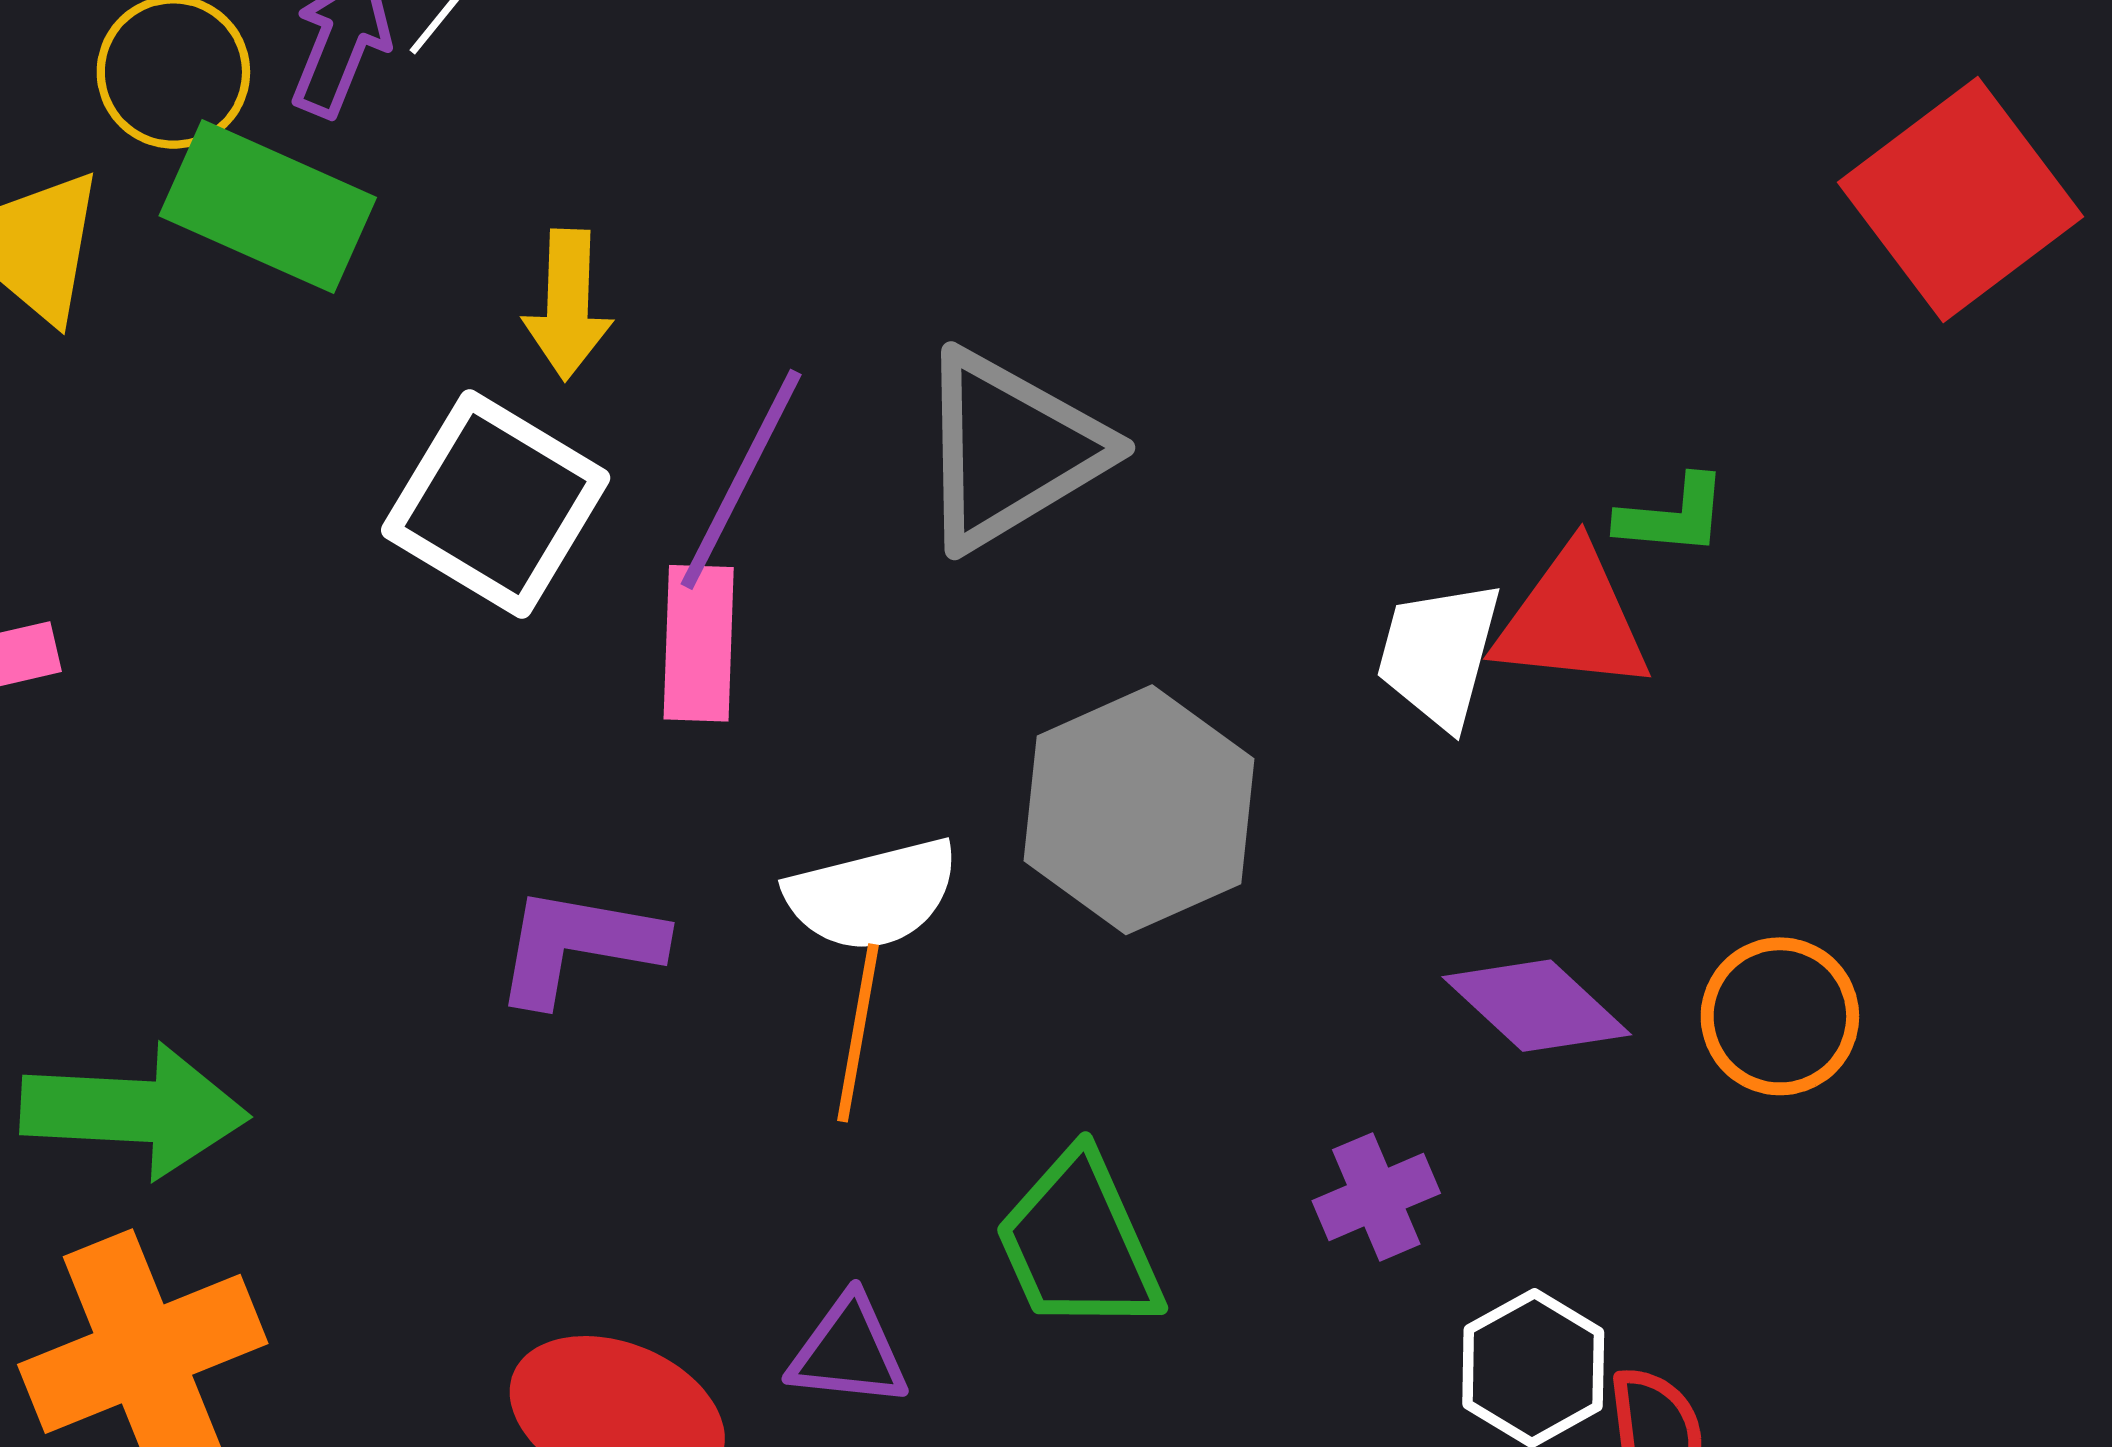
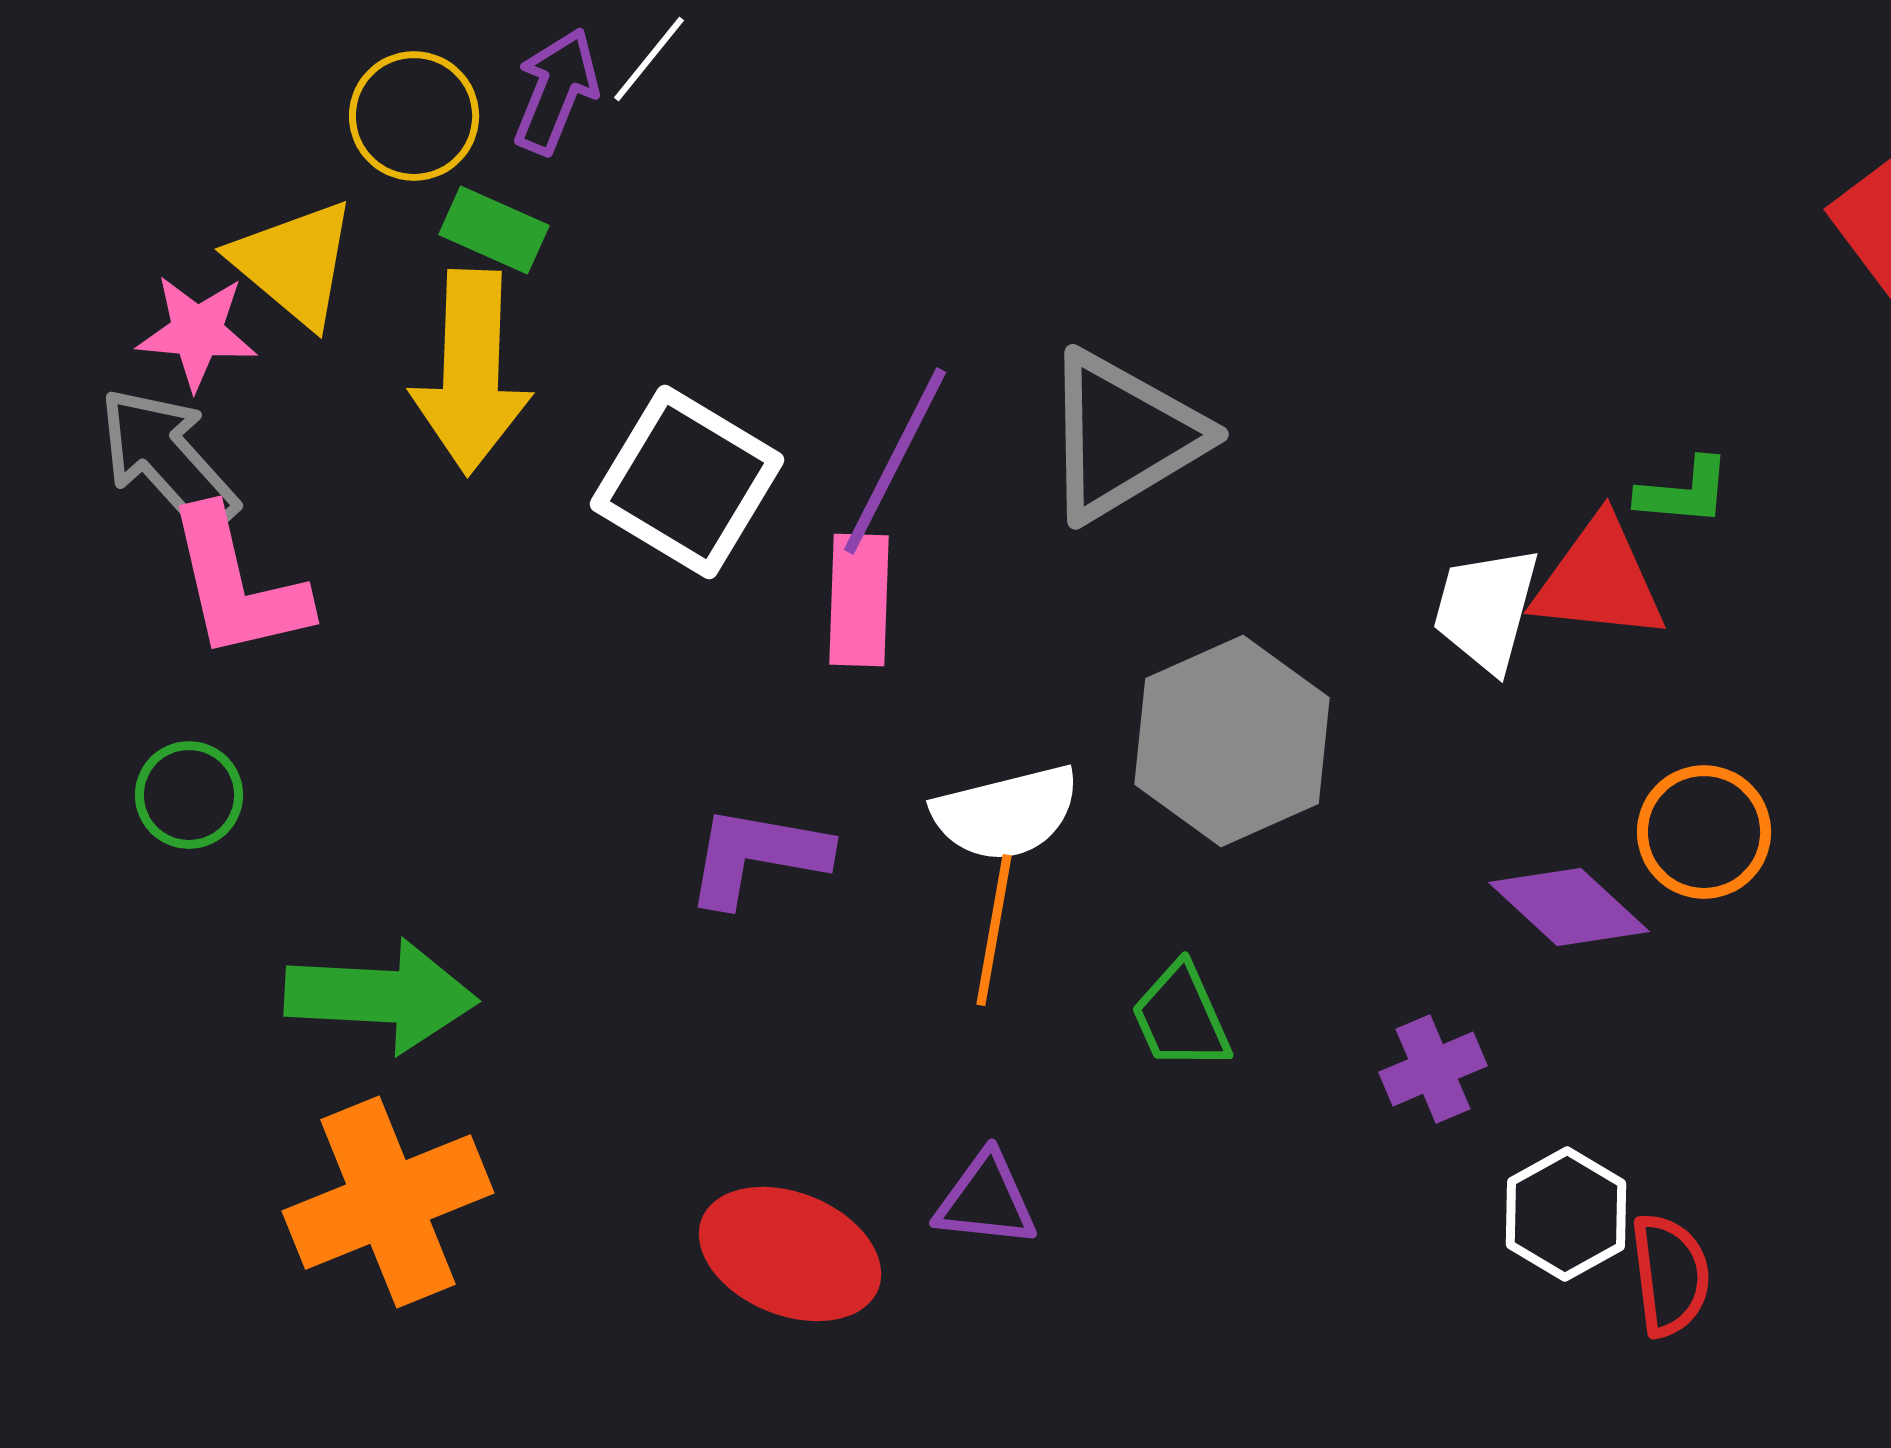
green rectangle: (268, 207) -> (494, 230), size x0.6
yellow arrow: (568, 305) -> (471, 372), moved, size x1.6
orange circle: (1780, 1016) -> (1704, 832), moved
green trapezoid: (1079, 1243) -> (1181, 1017), moved, size x0.7

